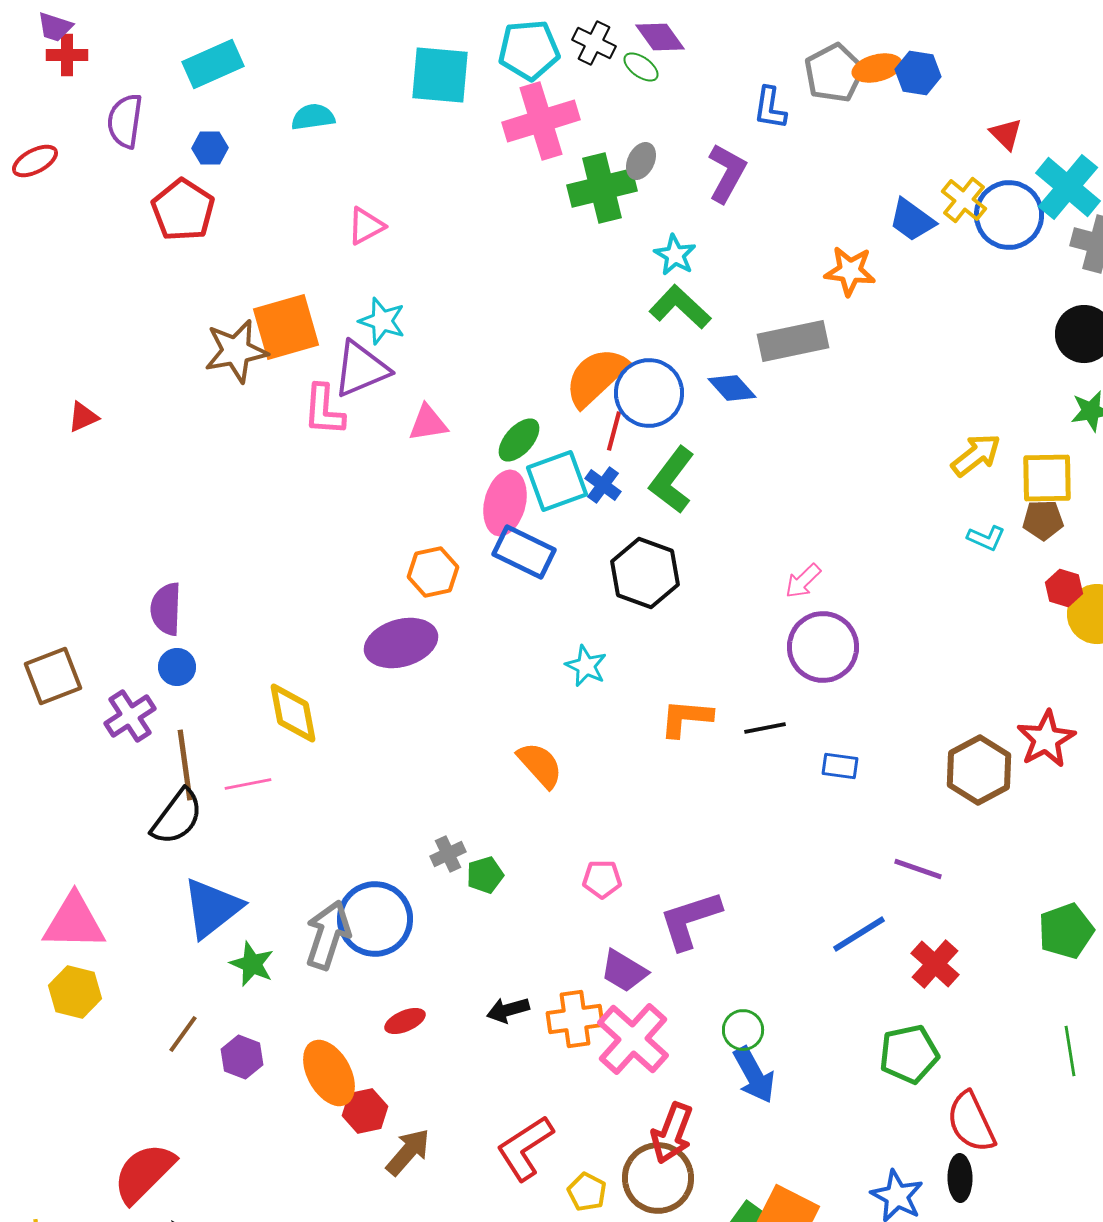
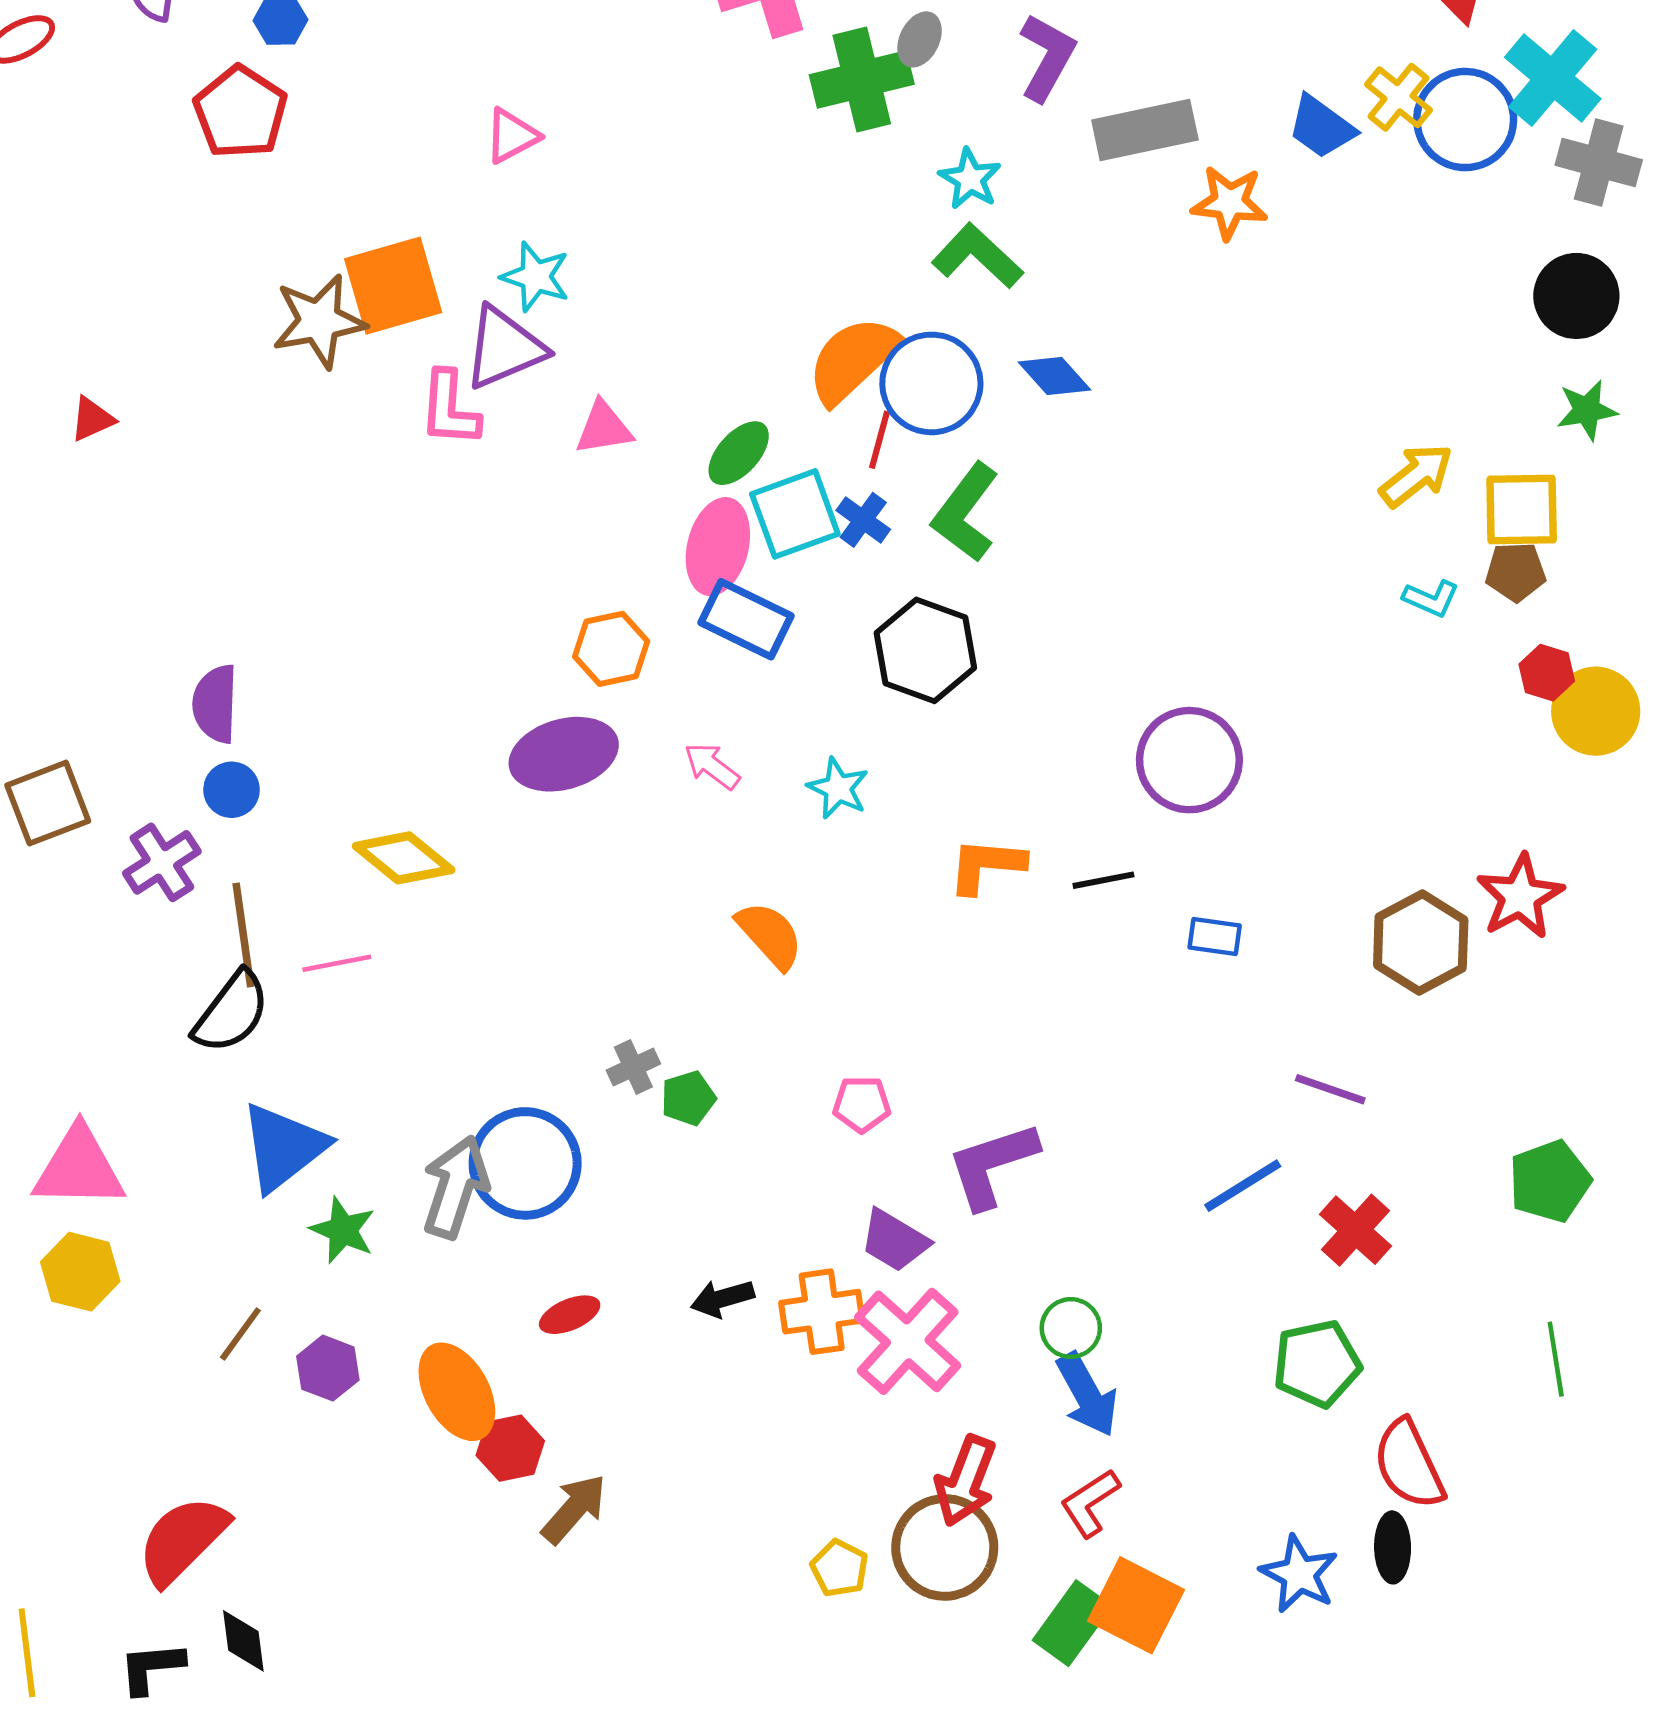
gray rectangle: (793, 341) -> (1145, 130), moved
pink arrow: (803, 581) -> (712, 766), moved, turned 81
yellow diamond: (293, 713) -> (404, 858), turned -40
red L-shape: (525, 1148) -> (1090, 1503), moved, size x0.7

